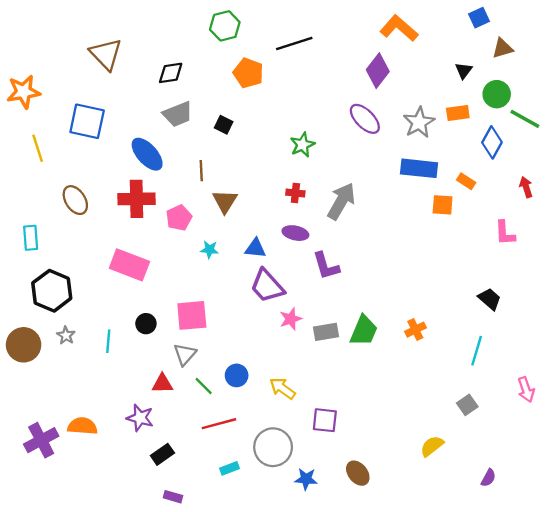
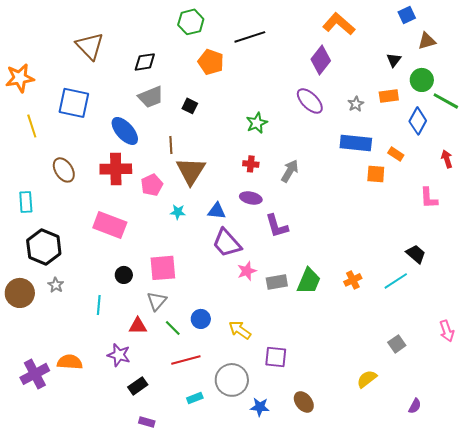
gray star: (419, 122) -> (356, 104), size x0.6
brown triangle: (225, 201) -> (191, 171), size x1.4
gray arrow: (341, 201) -> (290, 171), size x0.7
cyan line: (108, 341) -> (99, 305), moved
cyan line: (477, 351) -> (396, 281), moved, turned 40

